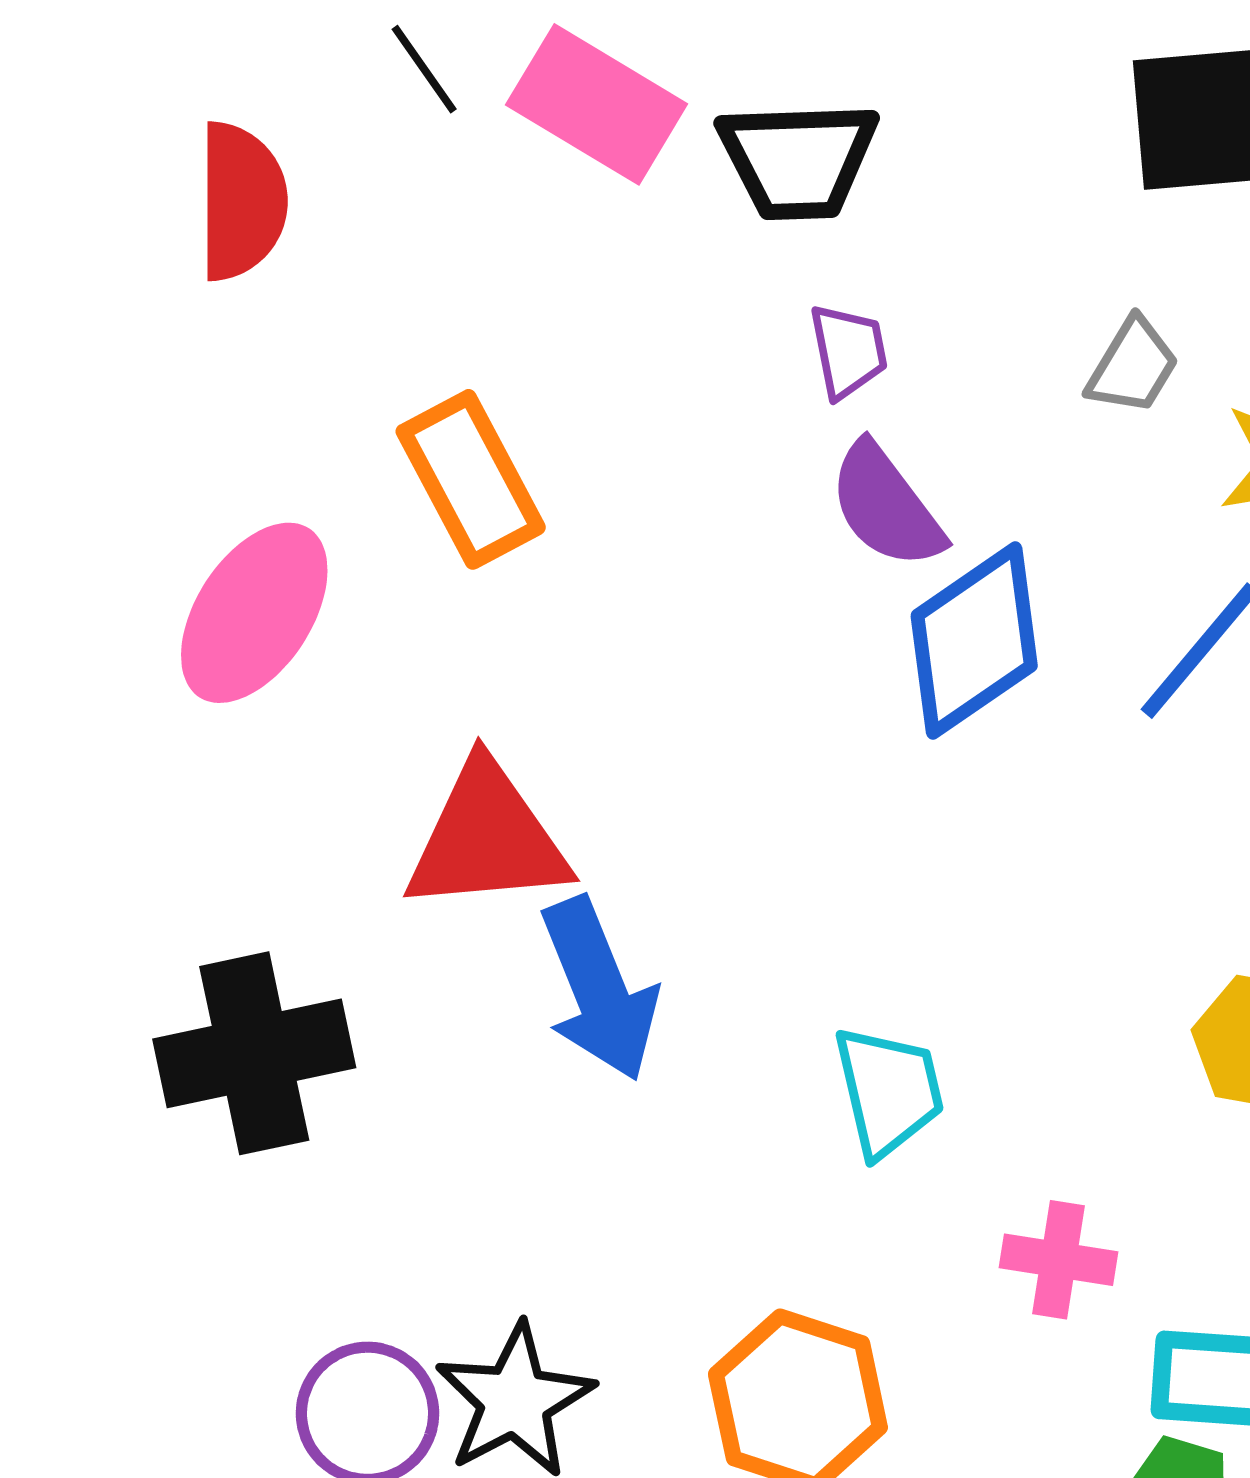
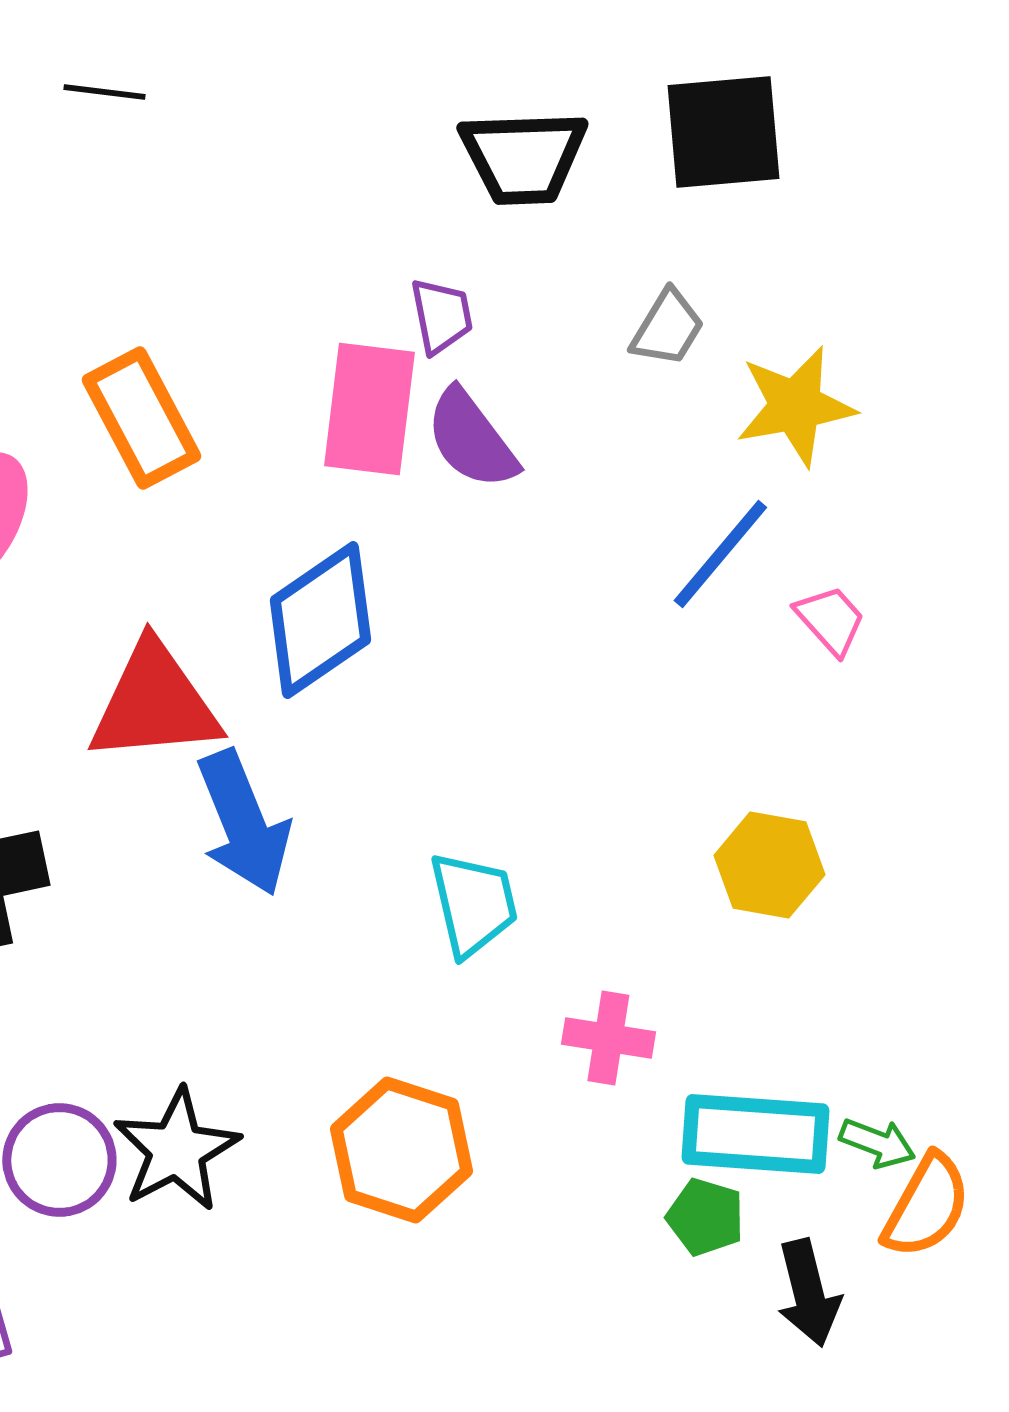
black line: (424, 69) -> (104, 92), turned -48
pink rectangle: (597, 104) -> (369, 409), moved, turned 66
black trapezoid: (798, 160) -> (523, 157), moved
blue diamond: (974, 641) -> (320, 620), moved

